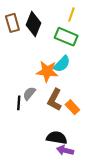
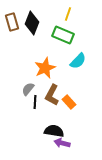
cyan semicircle: (62, 64) -> (78, 61), moved
orange star: (47, 71) -> (45, 68), turned -30
black line: (19, 103) -> (35, 102), moved

